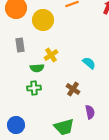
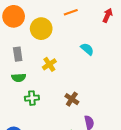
cyan semicircle: (89, 63) -> (87, 49), moved
green semicircle: (37, 68) -> (19, 78), moved

